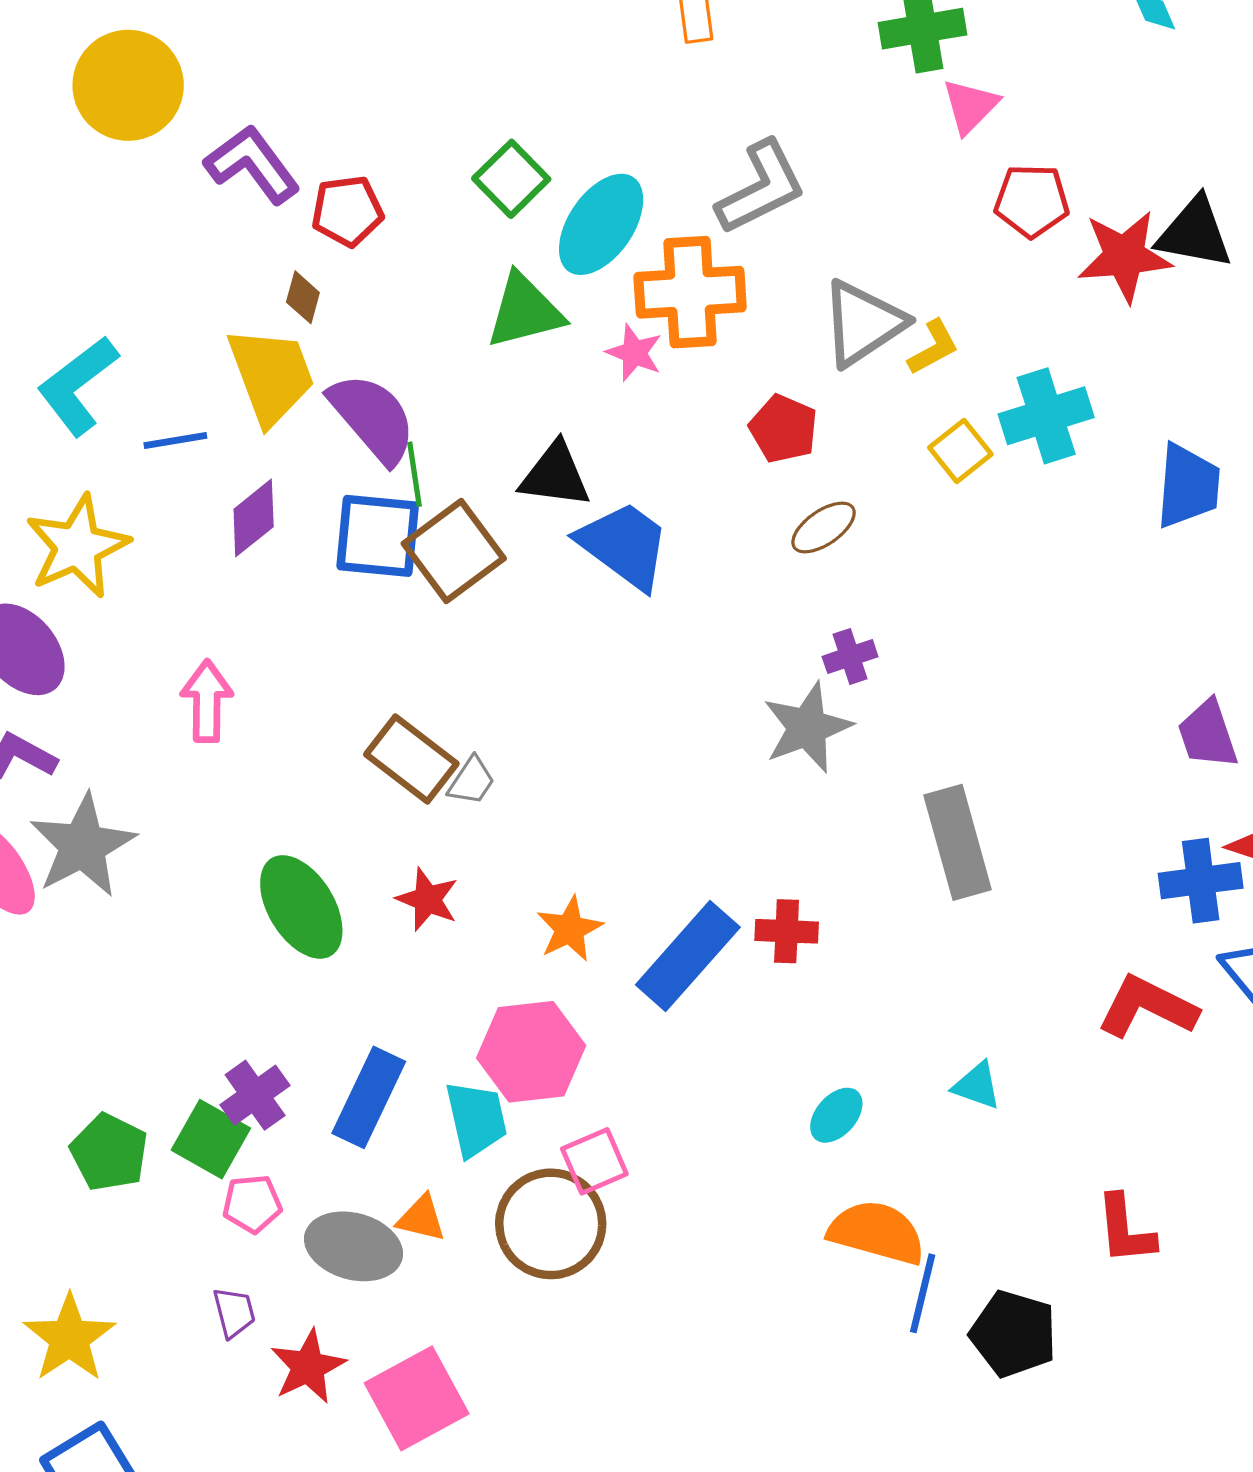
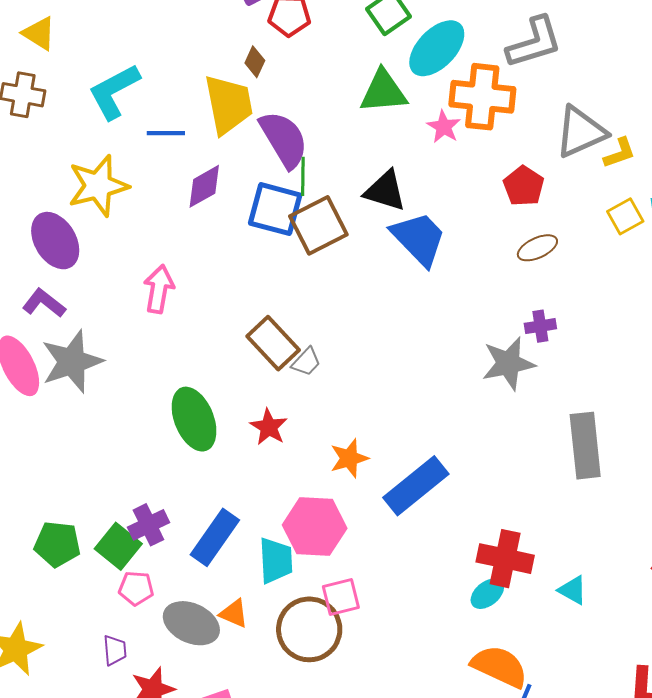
red cross: (787, 931) -> (505, 559), moved, size x1.5
green pentagon: (109, 1152) -> (57, 544), turned -30

